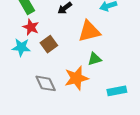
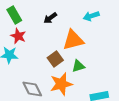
brown square: (49, 44) -> (55, 59), moved

